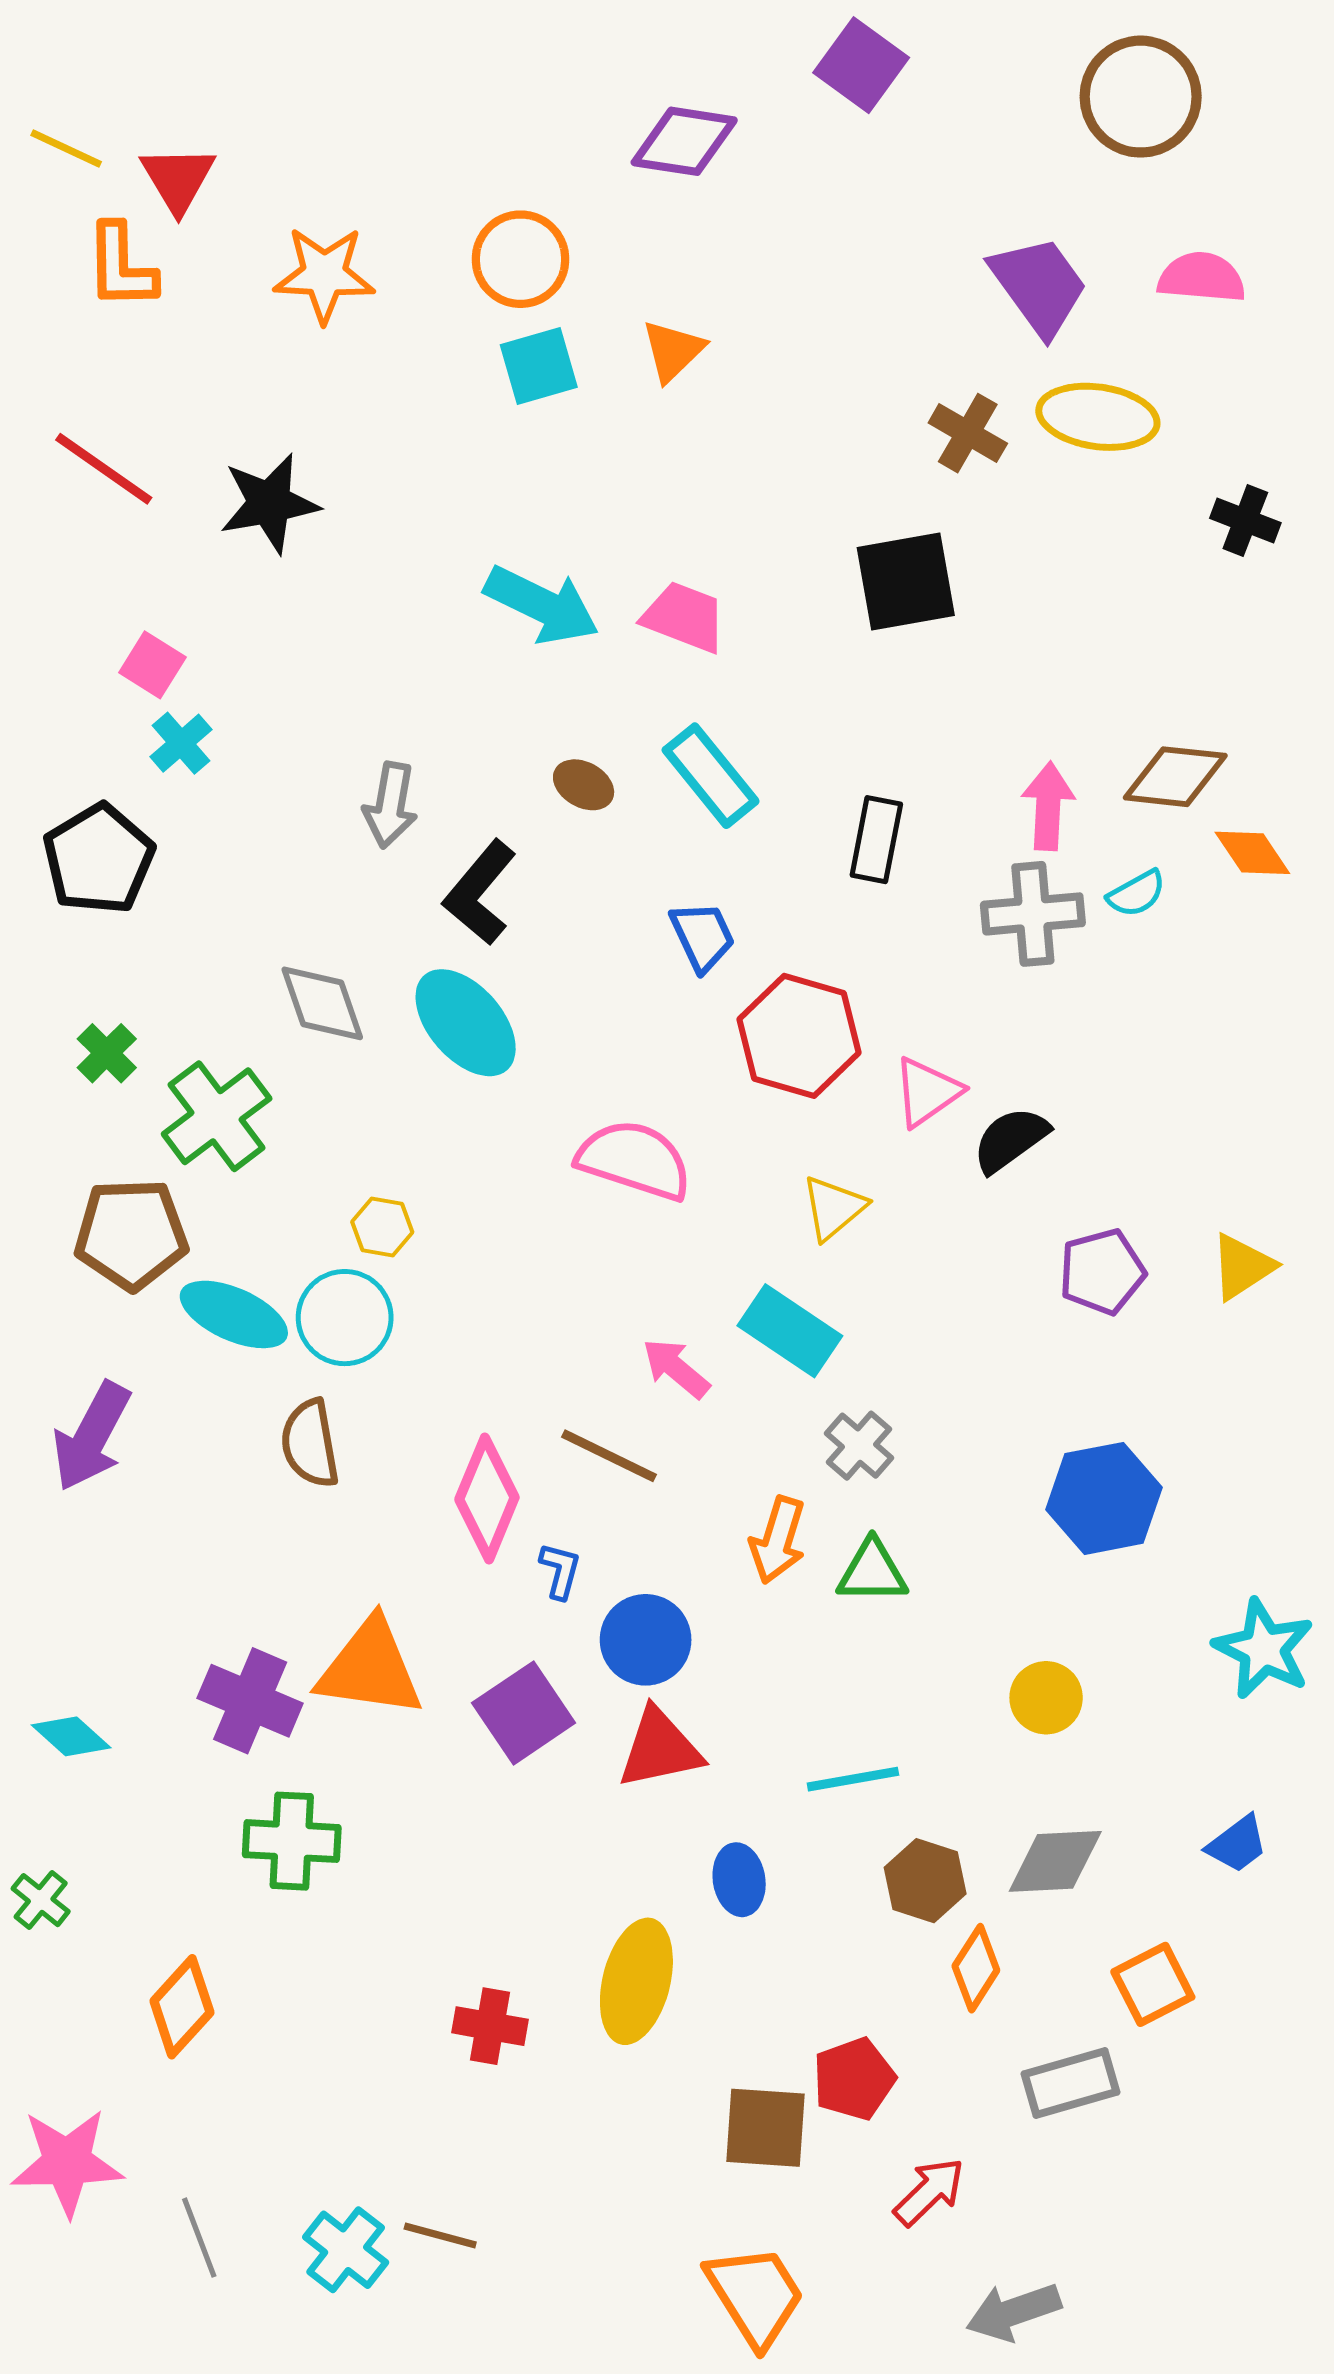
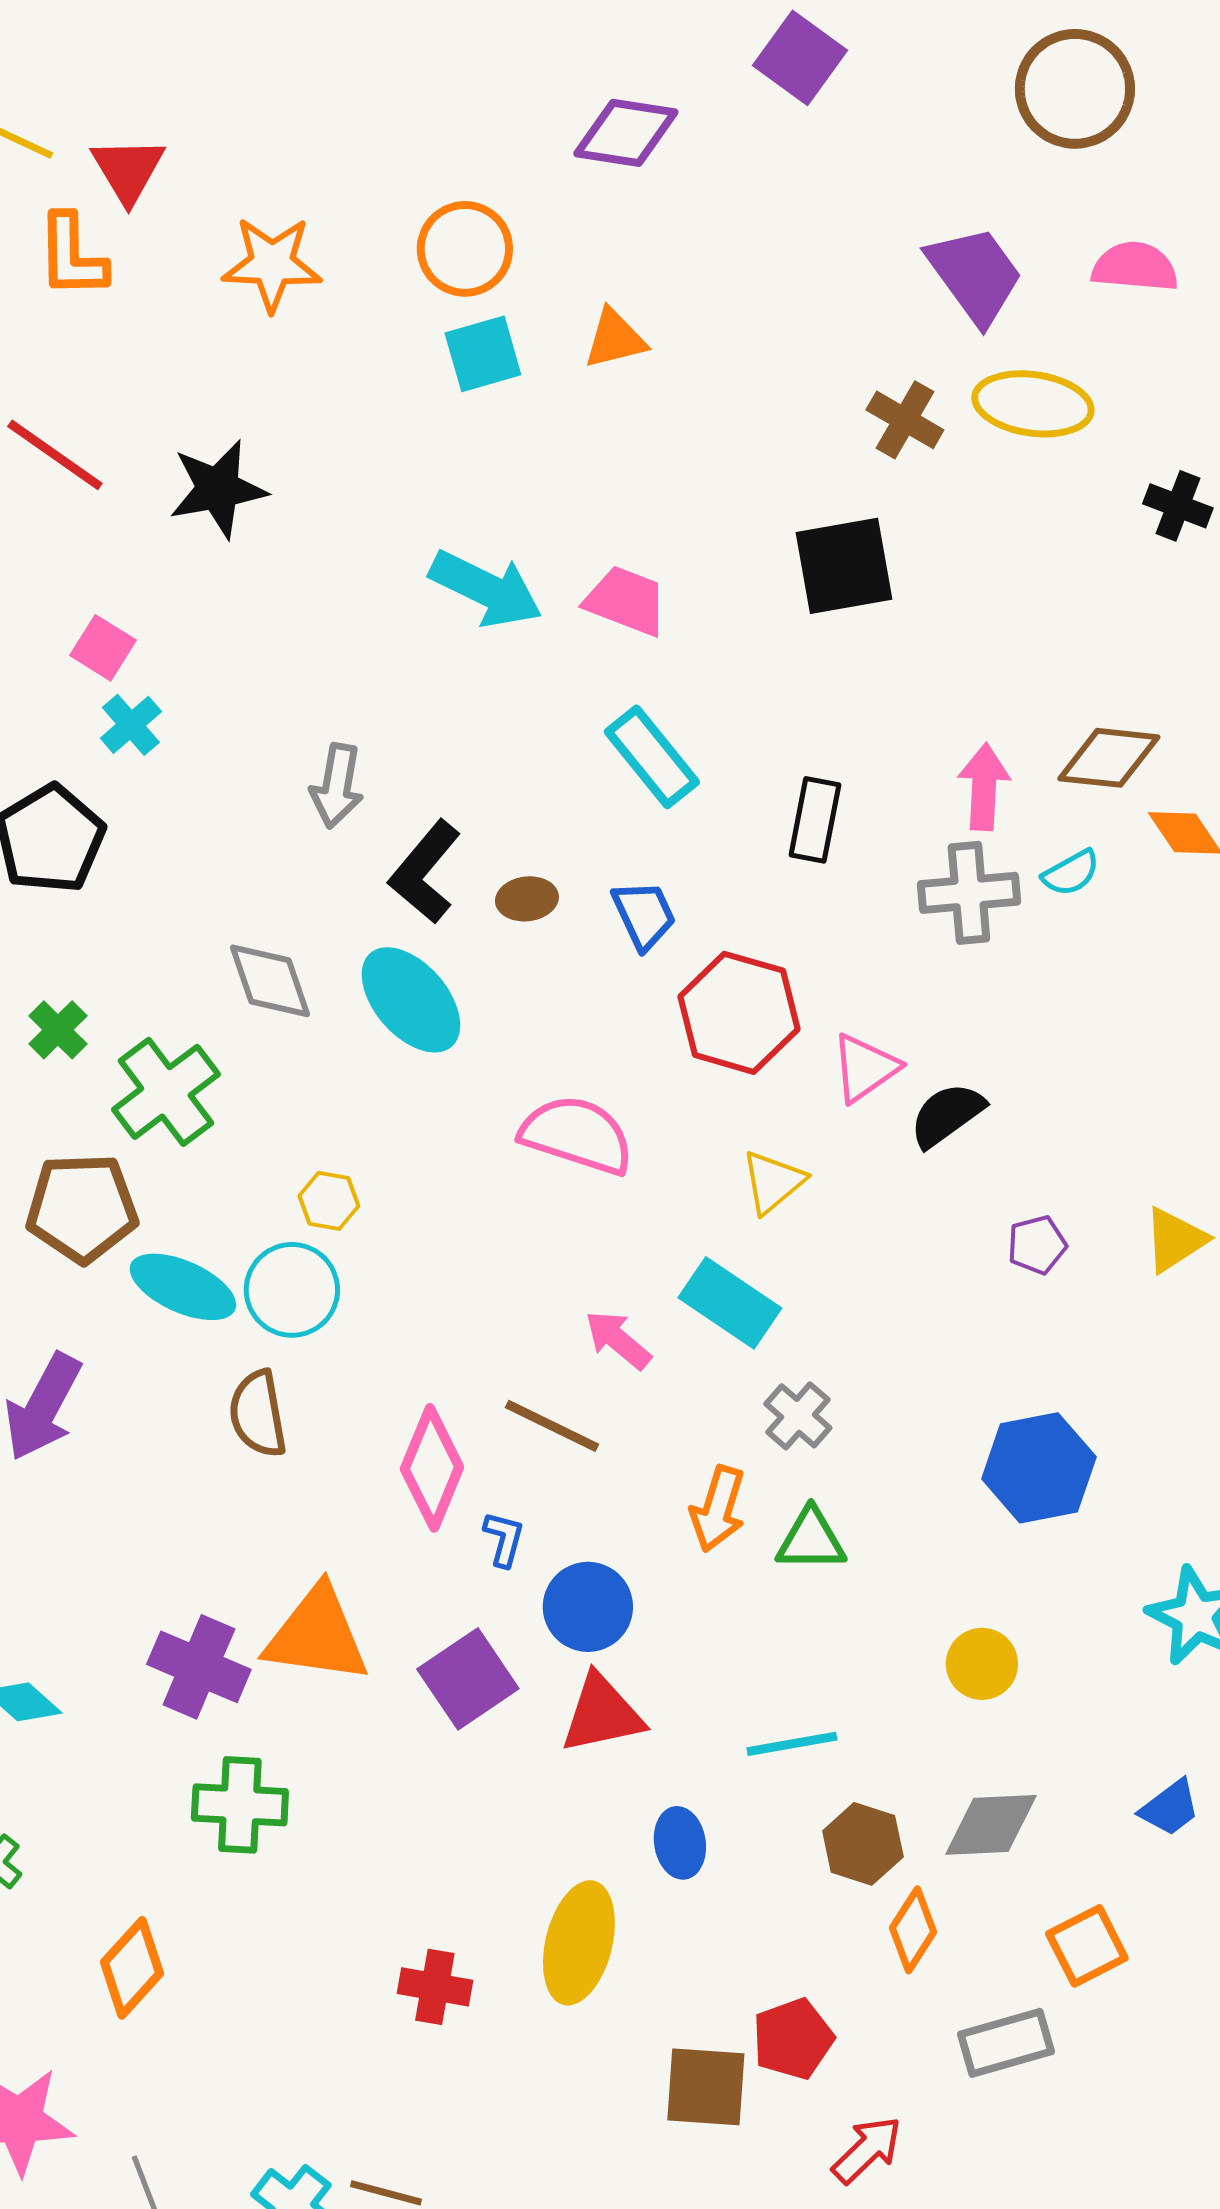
orange triangle: (673, 351) -> (615, 339), turned 30
brown ellipse: (584, 785) -> (527, 899), moved, turned -36
purple pentagon: (1102, 1272) -> (1037, 1245), size x0.7

